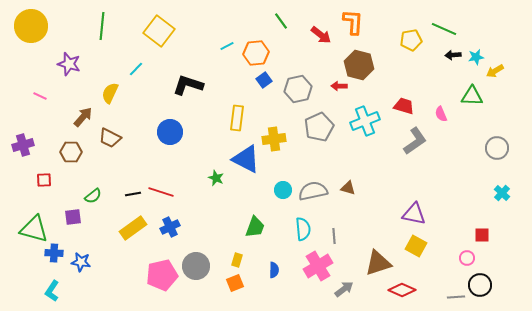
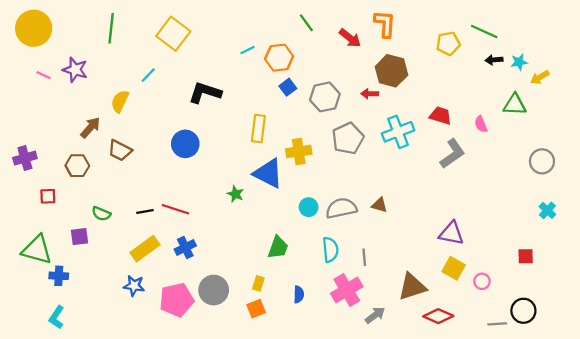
pink line: (40, 96) -> (43, 75), moved
green semicircle: (93, 196) -> (101, 214), turned 60
pink circle: (467, 258) -> (482, 281), moved
blue star: (81, 262) -> (134, 286), moved

